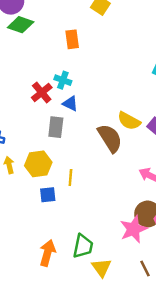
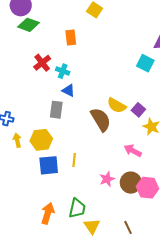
red cross: (42, 92) -> (42, 63), moved
yellow line: (70, 178) -> (74, 160), moved
blue square: (48, 195) -> (49, 165), size x1.5
pink star: (134, 229) -> (107, 179), moved, size x0.7

